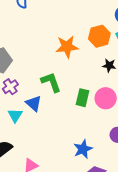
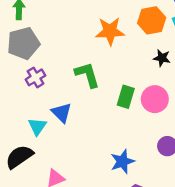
blue triangle: (34, 103) -> (62, 113), moved
cyan triangle: (15, 115) -> (37, 126), moved

